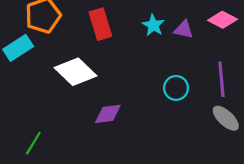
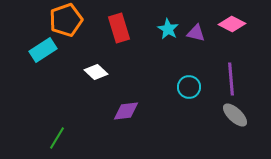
white diamond: (75, 72) -> (96, 72), size x0.6

